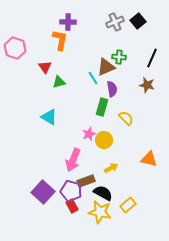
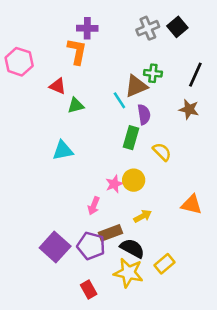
red triangle: (45, 67) -> (58, 86), turned -32
cyan triangle: (49, 117) -> (63, 150), turned -42
pink star: (89, 134) -> (114, 184), moved
pink arrow: (73, 160) -> (94, 206), size x0.6
red rectangle: (72, 206) -> (89, 290), moved

